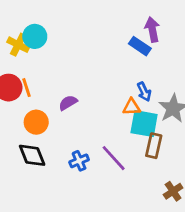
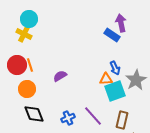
cyan circle: (35, 36) -> (29, 19), moved
orange circle: (36, 122) -> (27, 89), moved
cyan square: (144, 124) -> (115, 91), turned -30
brown rectangle: (154, 146) -> (122, 120), moved

